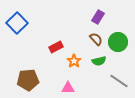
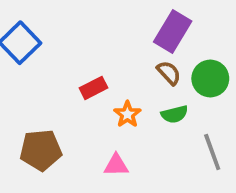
purple rectangle: (98, 17) -> (173, 31), size x1.5
gray line: (119, 81) -> (212, 152), turned 36

